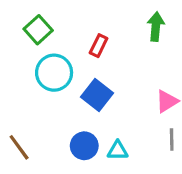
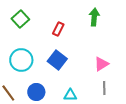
cyan circle: (54, 73) -> (21, 60), moved
blue circle: (84, 146) -> (36, 92), moved

